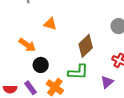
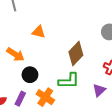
purple rectangle: (31, 88) -> (20, 99), turned 64

